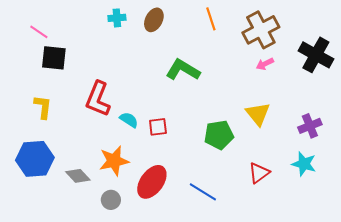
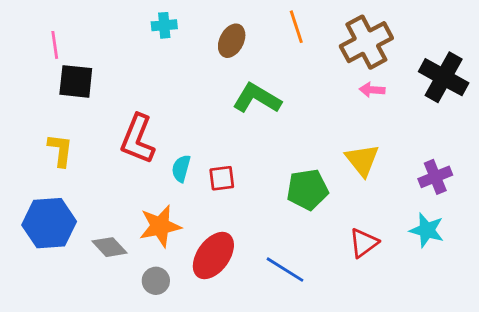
brown ellipse: (154, 20) -> (232, 41), moved
pink line: (39, 32) -> (55, 45), turned 48
pink arrow: (265, 64) -> (372, 90), turned 30
cyan semicircle: (129, 120) -> (181, 168), turned -108

